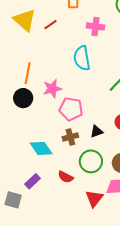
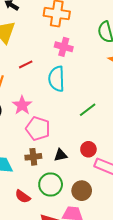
red line: (51, 25) -> (26, 64), moved
pink cross: (96, 26) -> (64, 47), moved
pink star: (52, 89) -> (22, 105), turned -30

